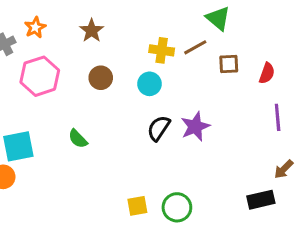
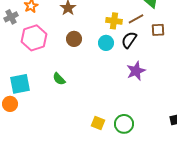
black semicircle: (159, 128) -> (129, 40), moved
yellow square: (137, 206) -> (98, 123), turned 32

